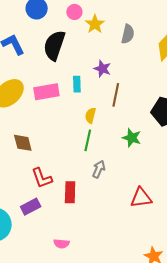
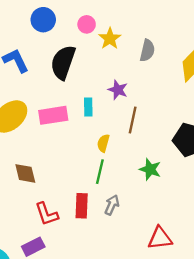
red rectangle: (70, 192) -> (82, 206), moved

